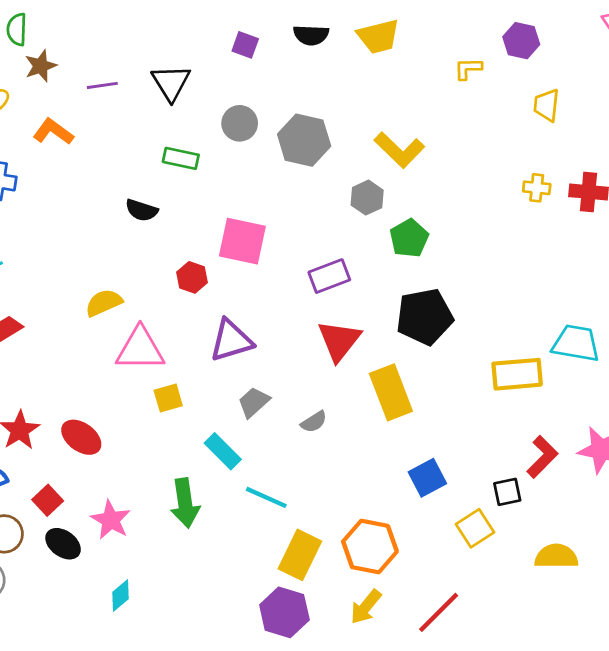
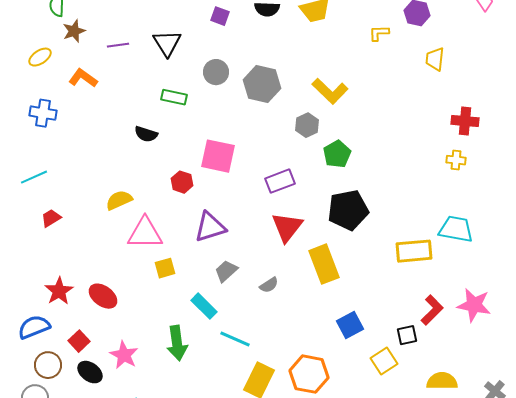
yellow cross: (537, 188) -> (456, 160), moved

